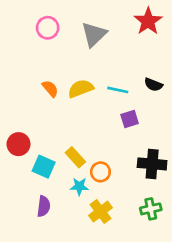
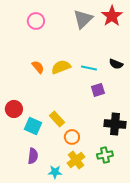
gray triangle: (94, 34) -> (83, 19), moved
orange circle: (100, 172) -> (72, 137), moved
cyan star: (79, 186) -> (55, 172), moved
green cross: (151, 209) -> (105, 155), moved

